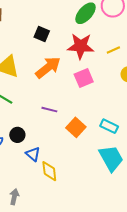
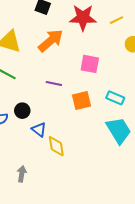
pink square: (84, 78) -> (90, 64), moved, turned 36
orange square: (76, 127) -> (82, 101), turned 36

